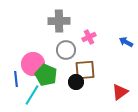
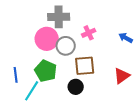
pink circle: (33, 64) -> (47, 39), moved
black circle: (76, 82) -> (76, 87), moved
red triangle: (120, 92) -> (122, 76), moved

